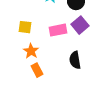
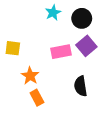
yellow square: (25, 27) -> (13, 48), moved

